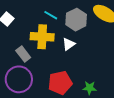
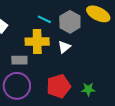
gray rectangle: (23, 54) -> (19, 60), turned -49

